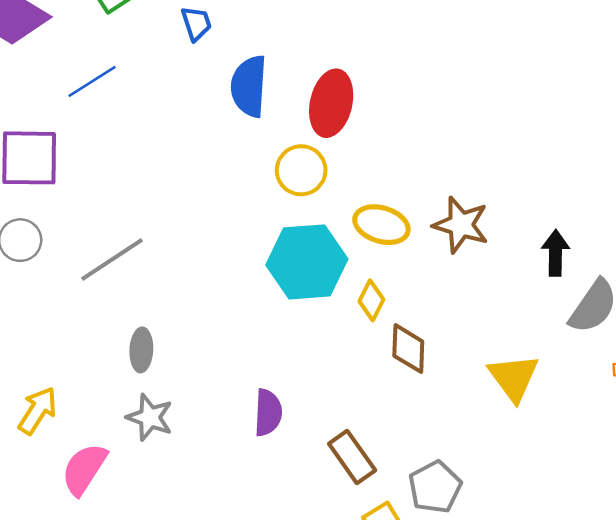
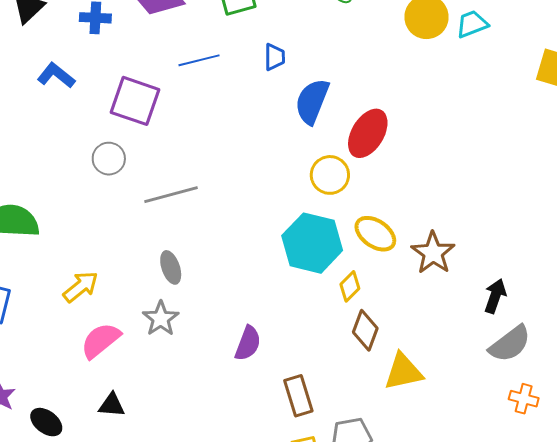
blue trapezoid: (196, 23) -> (274, 57), moved
gray ellipse: (141, 350) -> (171, 267), turned -40
yellow triangle: (514, 378) -> (403, 372), moved, turned 36

